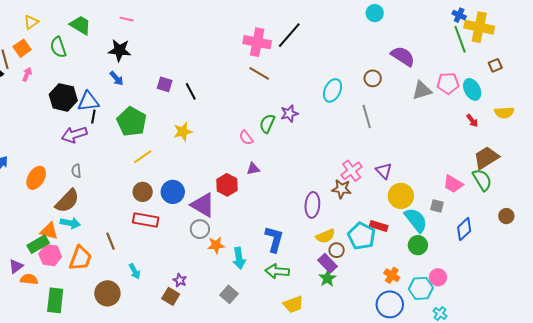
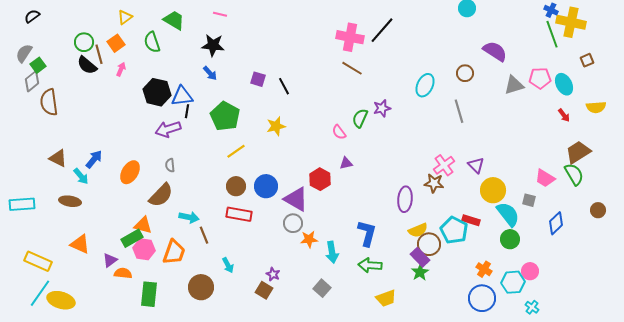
cyan arrow: (70, 223) -> (189, 217), moved
brown circle: (337, 250) -> (429, 244), size x1.5

